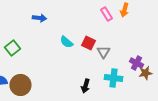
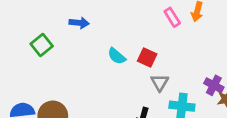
green square: (12, 48) -> (42, 45), moved
gray triangle: (103, 52) -> (160, 83), moved

